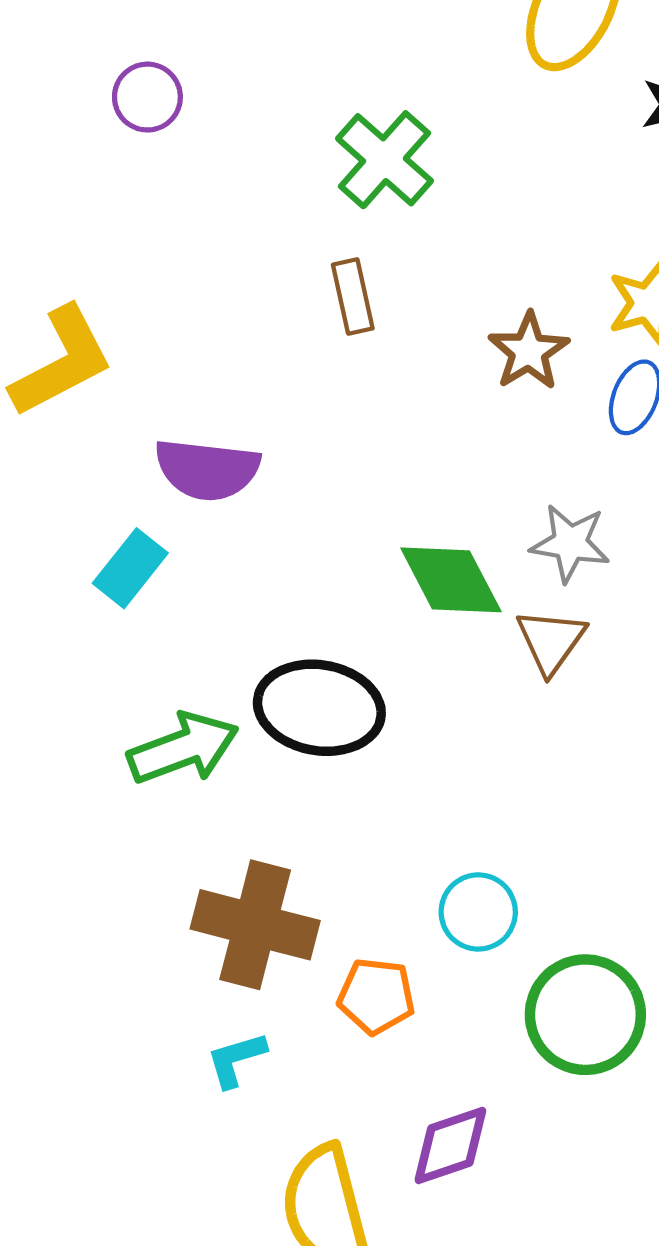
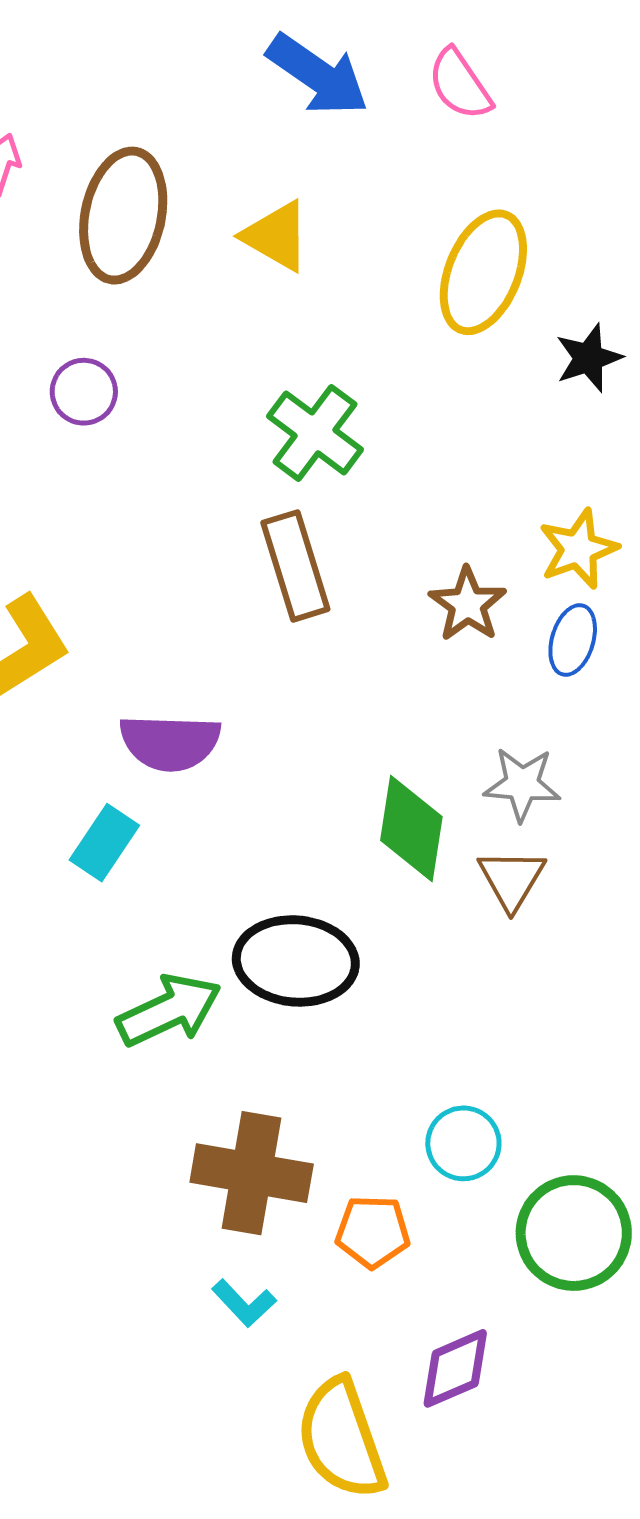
brown rectangle: (353, 297) -> (295, 566), size x1.5
green diamond: (451, 580) -> (411, 829), turned 41
cyan L-shape: (236, 1059) -> (244, 1303), turned -112

